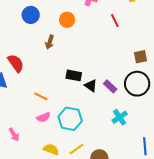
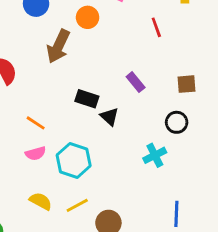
brown arrow: (50, 42) -> (58, 46), size x1.6
black circle: (137, 84) -> (177, 122), size x0.6
purple rectangle: (110, 86) -> (136, 82), moved
cyan cross: (120, 117) -> (155, 155), moved

